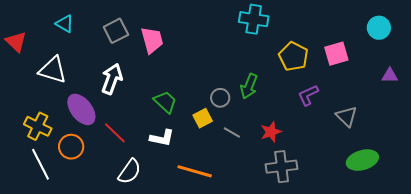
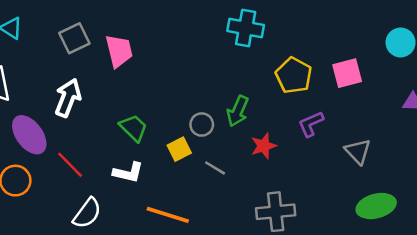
red star: (271, 132) -> (264, 146), moved

